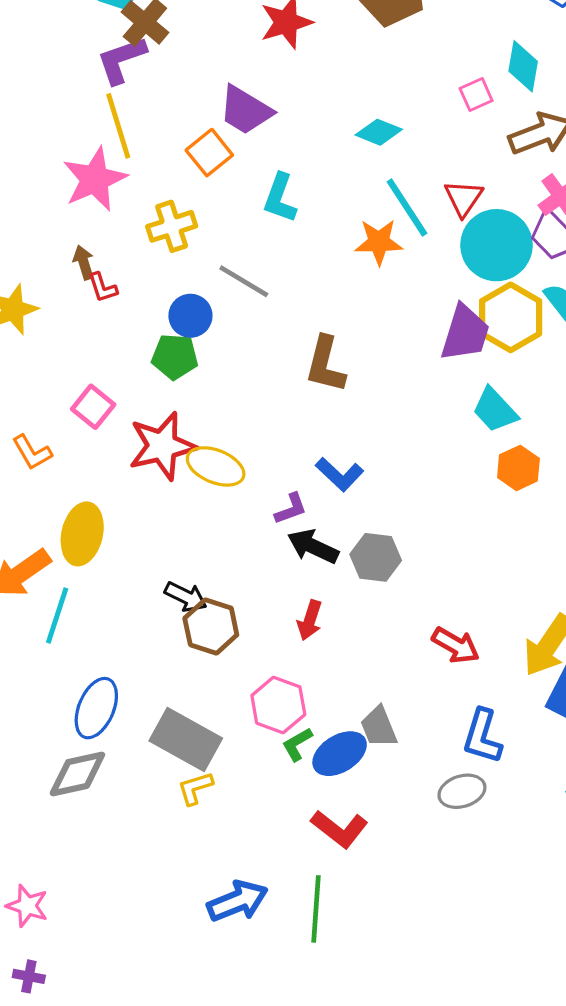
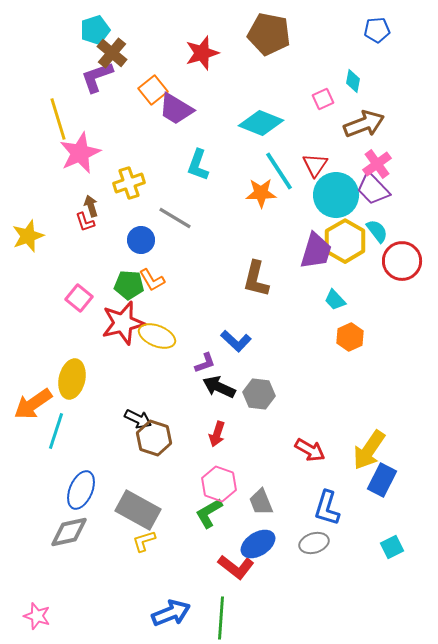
cyan diamond: (523, 66) -> (353, 81), size x0.7
yellow line: (118, 126) -> (58, 119), moved
cyan diamond: (379, 132) -> (261, 123), size x1.5
orange square: (209, 153) -> (153, 90), moved
brown arrow: (84, 262) -> (91, 206), moved
green pentagon: (175, 357) -> (129, 285), moved
brown L-shape: (325, 364) -> (256, 279), moved
cyan trapezoid: (495, 410) -> (335, 300), size x0.7
orange L-shape: (32, 452) -> (152, 280), moved
pink hexagon: (278, 705) -> (219, 484), moved
green L-shape: (297, 744) -> (209, 513), size x1.4
blue ellipse: (340, 754) -> (258, 544), moved

